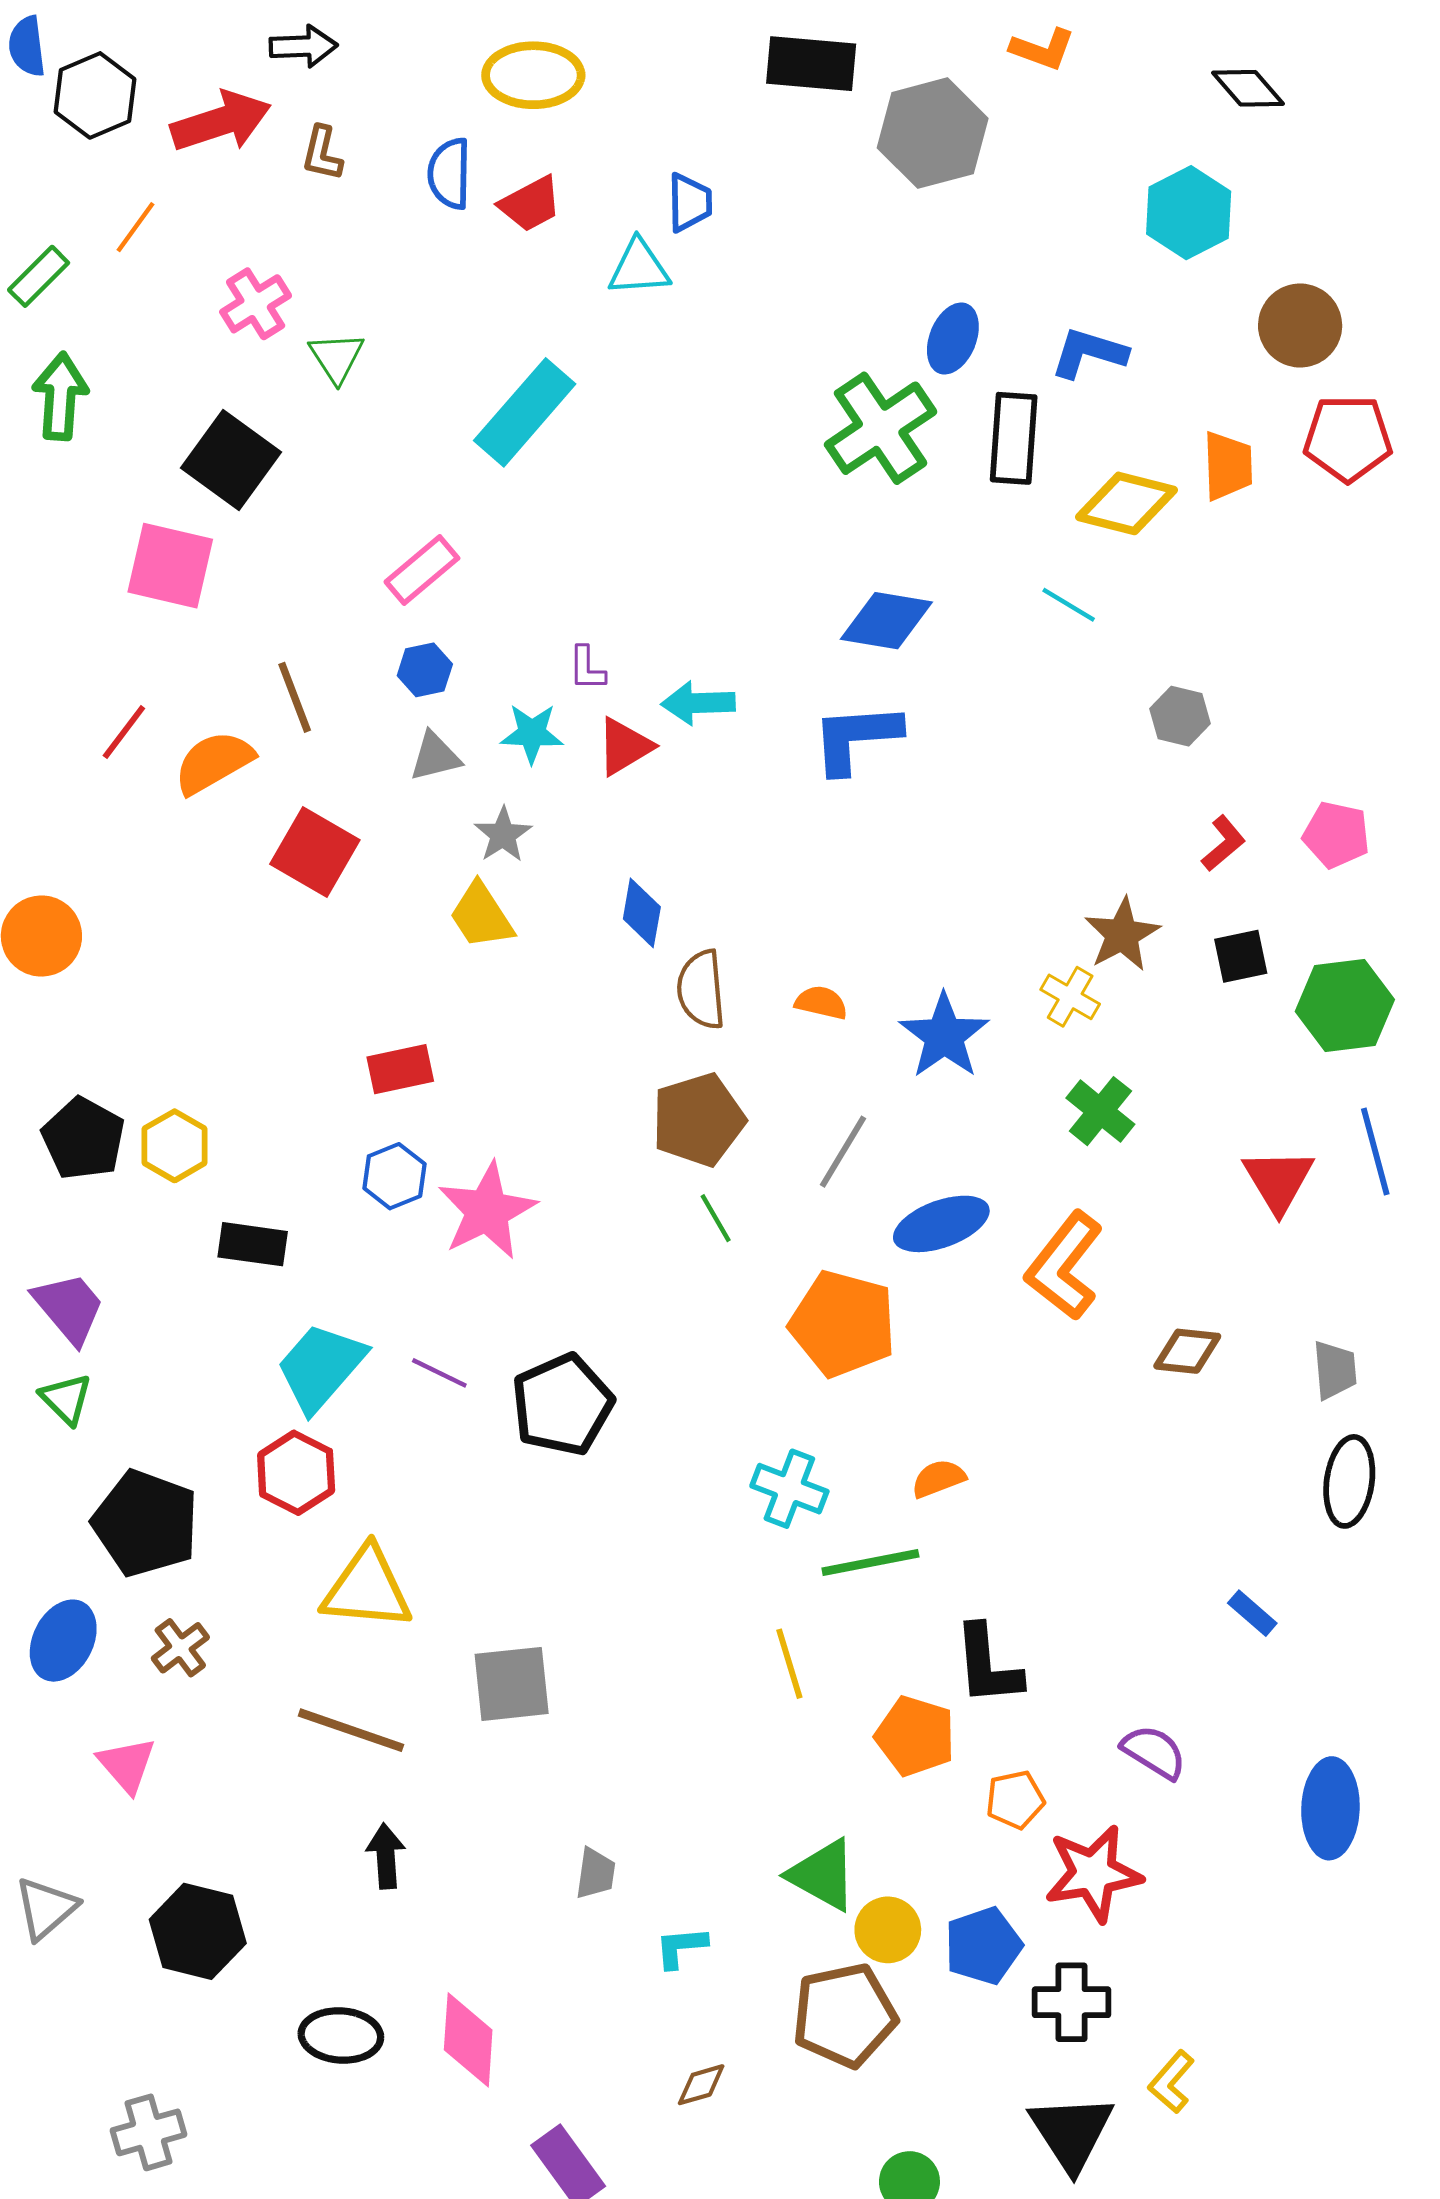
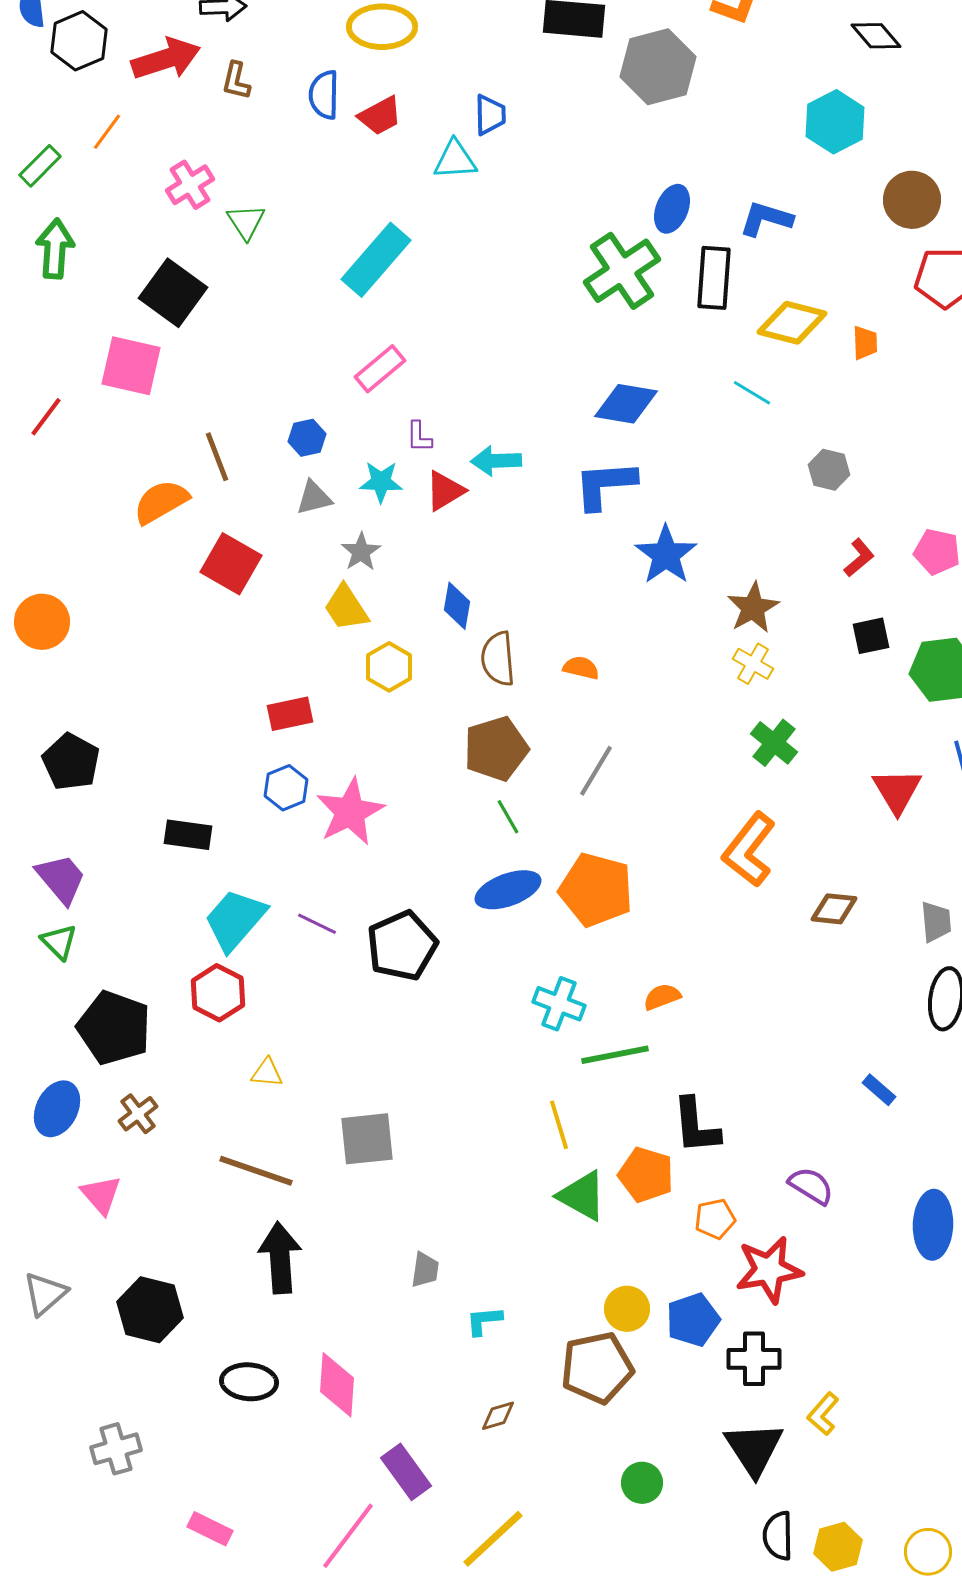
orange trapezoid: (1228, 466) -> (865, 343), moved, size x0.7
pink rectangle: (422, 570) -> (380, 369), moved
red line: (124, 732) -> (46, 417), moved
brown star: (1122, 935) -> (753, 608), moved
blue star: (944, 1036) -> (666, 555), moved
yellow hexagon: (175, 1146) -> (389, 667), moved
blue ellipse: (941, 1224) -> (508, 890), moved
yellow triangle: (367, 1588) -> (267, 1073), size x0.5
black arrow: (386, 1856) -> (280, 1258), size x1.6
green triangle: (823, 1875) -> (582, 1196), moved

